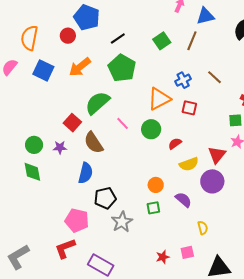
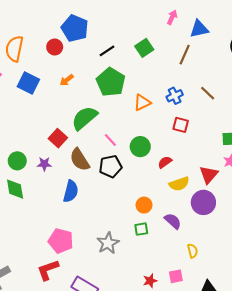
green square: (162, 41) -> (144, 48), moved
orange arrow: (80, 67) -> (67, 80), size x0.6
orange triangle: (159, 99) -> (142, 103), moved, size x0.7
black pentagon: (105, 198) -> (111, 166), moved

